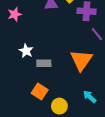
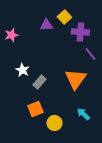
gray rectangle: (44, 63) -> (39, 82), turned -48
orange square: (40, 91) -> (35, 109), turned 35

